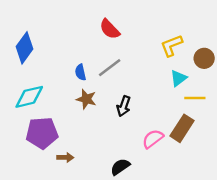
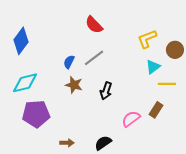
blue semicircle: (80, 72) -> (69, 62), turned 40
brown rectangle: (182, 128) -> (156, 110), size x0.7
brown arrow: (65, 157) -> (67, 143), moved

